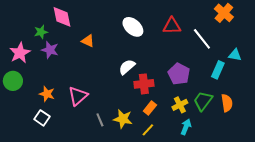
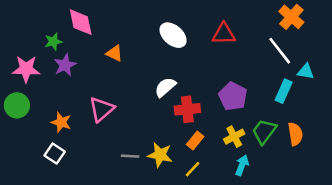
white line: (202, 39) -> (280, 51), moved
purple star: (50, 50) -> (65, 65), turned 30
pink star: (20, 53) -> (26, 69), turned 30
pink triangle: (78, 96) -> (101, 109), moved
gray line: (100, 120) -> (130, 156), turned -64

